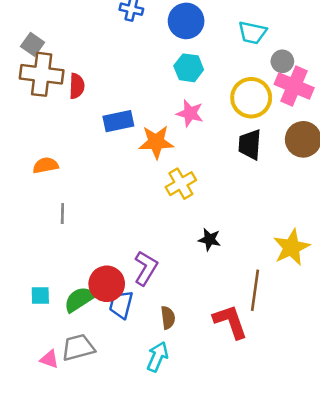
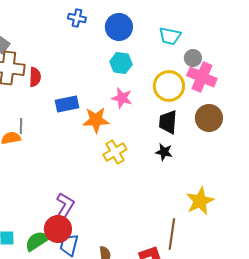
gray line: (62, 214) -> (21, 126), moved
black star: (209, 240) -> (164, 152), moved
purple L-shape: (146, 268) -> (65, 206), moved

